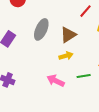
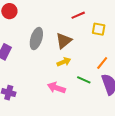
red line: (86, 11) -> (78, 15), turned 32
green line: (84, 76) -> (84, 80), turned 40

